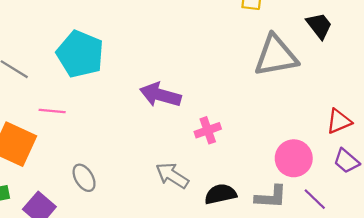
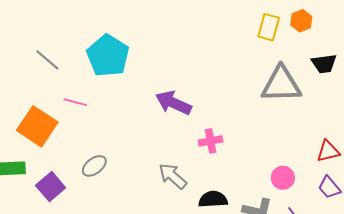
black trapezoid: (319, 26) -> (324, 64), turned 112
pink circle: (294, 158) -> (283, 178), size x0.7
gray ellipse: (84, 178) -> (94, 166), turned 75

